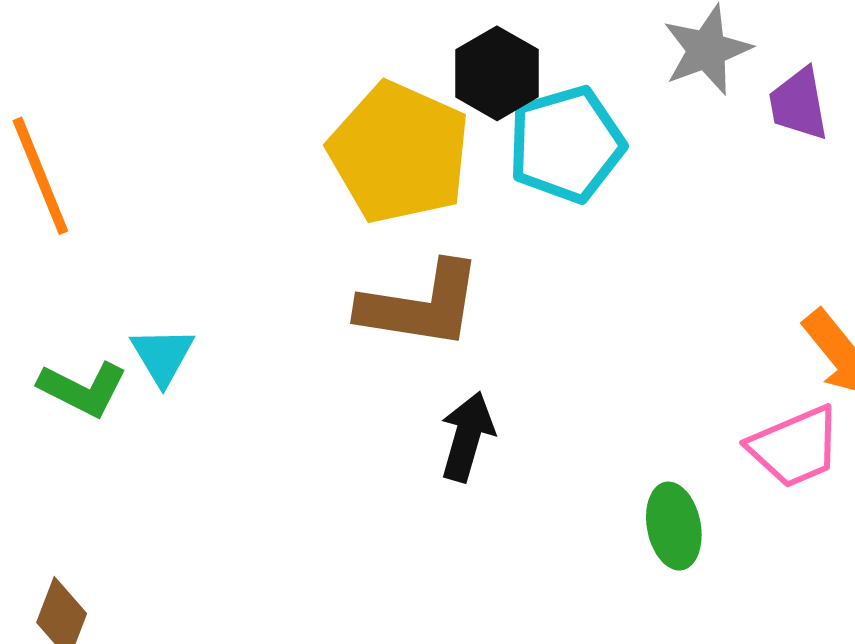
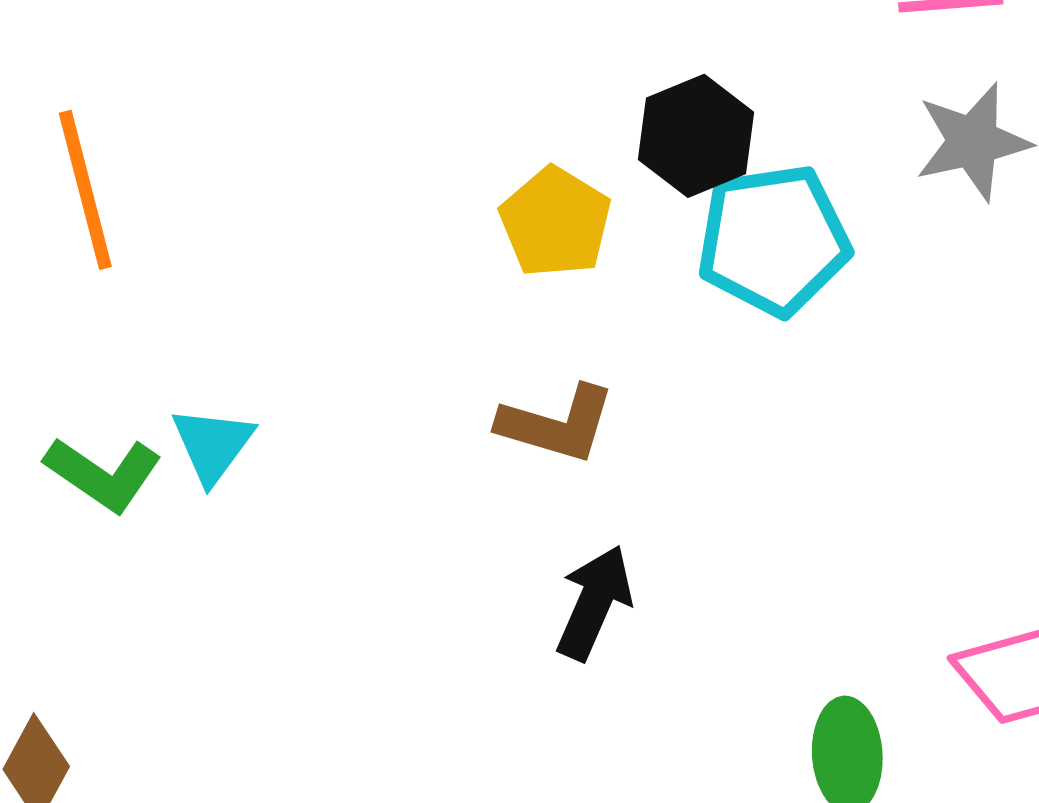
yellow pentagon: (399, 153) -> (555, 222), size x0.6
brown L-shape: (421, 305) -> (557, 424), size x0.7

